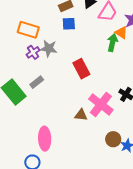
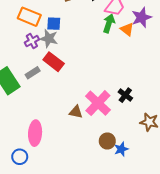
blue square: (69, 24) -> (54, 24), moved
green arrow: (112, 43) -> (109, 23), moved
red rectangle: (81, 69) -> (54, 62), moved, turned -30

